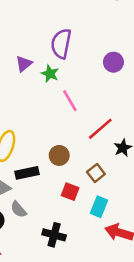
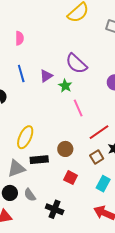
purple semicircle: (61, 44) -> (76, 64), turned -65
brown square: (96, 173) -> (97, 157), moved
cyan rectangle: (99, 207) -> (103, 184), moved
gray semicircle: (19, 209) -> (30, 195), moved

